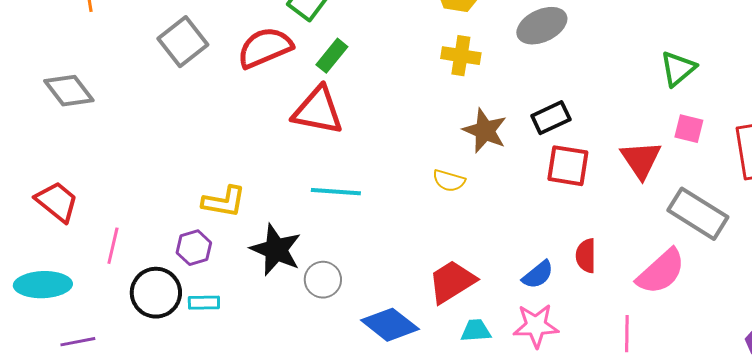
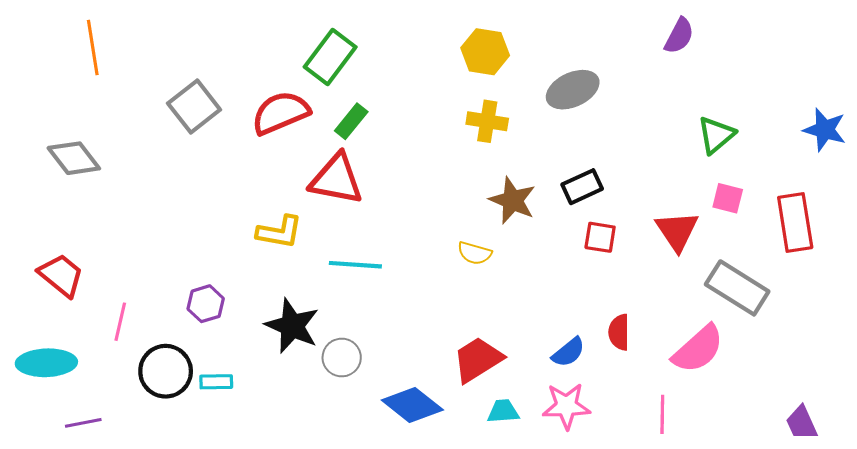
red square: (568, 166) -> (600, 237), size x0.7
yellow L-shape: (224, 202) -> (279, 232), moved
purple hexagon: (194, 248) -> (206, 304), moved

